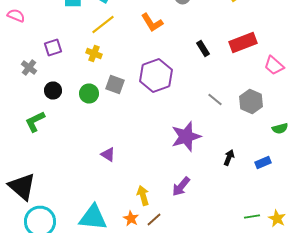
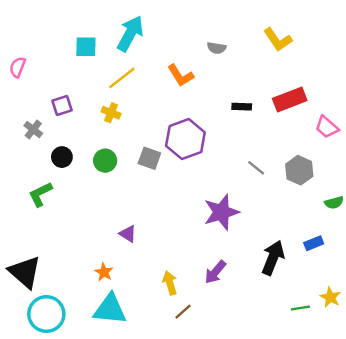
pink semicircle: (16, 16) -> (18, 67), turned -90
black rectangle: (203, 48) -> (242, 107), turned -56
gray square: (115, 84) -> (149, 158), moved
black arrow: (229, 158) -> (273, 258), moved, size x1.8
orange star: (131, 218) -> (104, 272), moved
yellow star: (277, 218) -> (330, 297), moved

